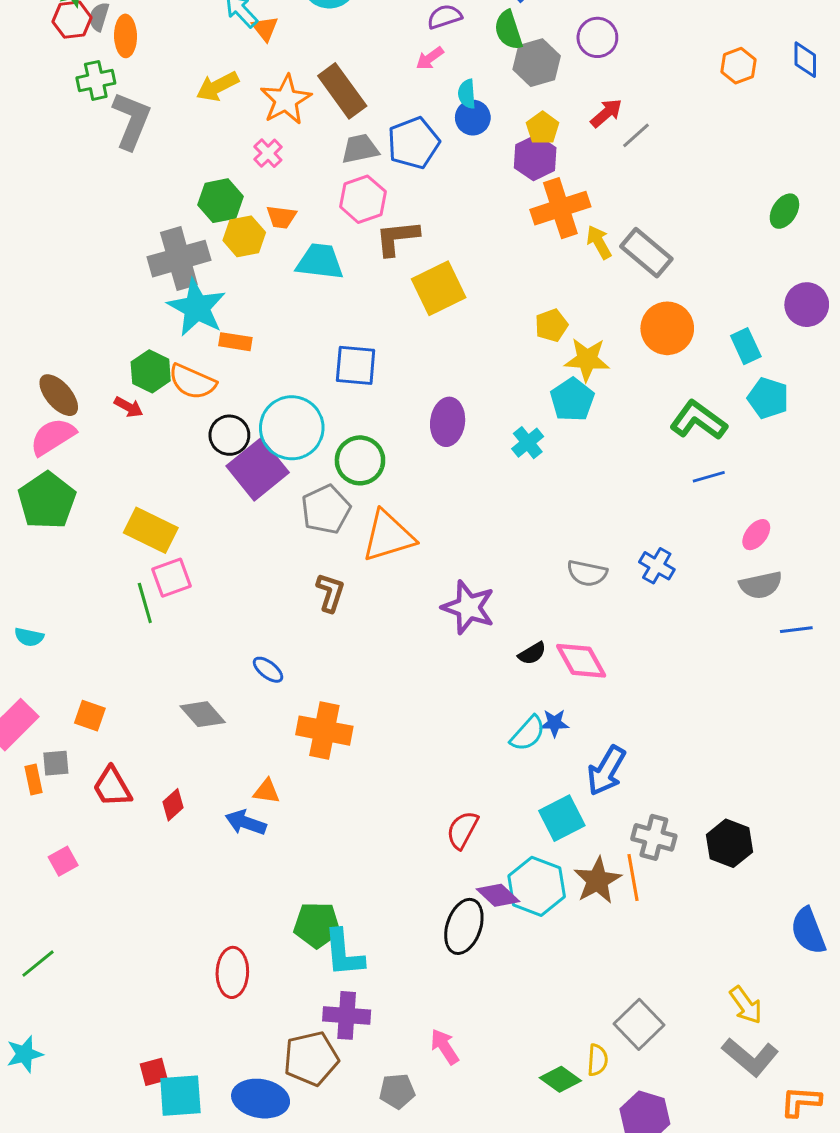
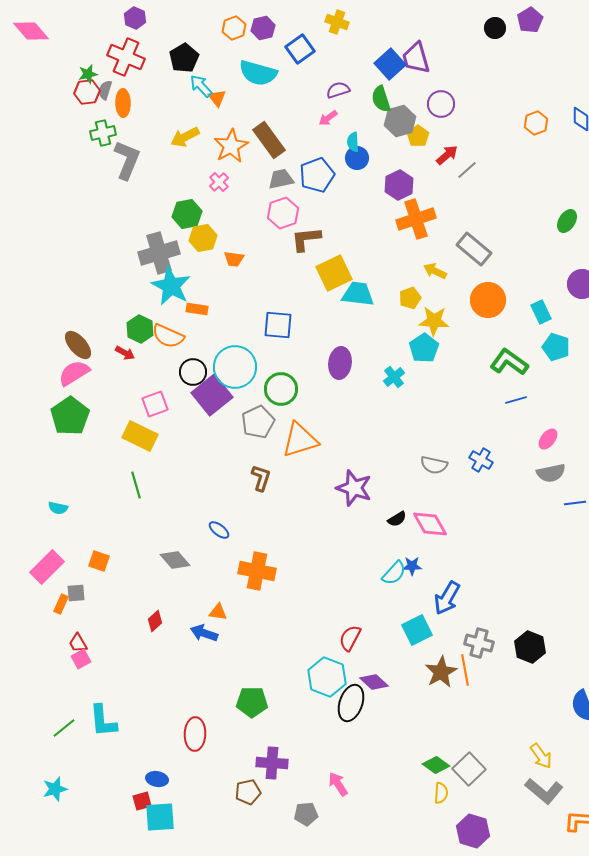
yellow pentagon: (543, 128) -> (418, 136), moved
orange trapezoid: (281, 217) -> (234, 259), moved
yellow arrow: (599, 242) -> (435, 271), moved, turned -35
cyan trapezoid: (320, 262) -> (358, 294), moved
pink square: (172, 578) -> (155, 404), moved
orange rectangle: (33, 779) -> (61, 604), turned 36
red trapezoid: (112, 787) -> (78, 643), moved, size x0.7
cyan hexagon: (537, 886) -> (327, 677), moved
cyan L-shape: (344, 953) -> (103, 721), moved
brown pentagon: (311, 1059) -> (248, 792), size x0.7
green diamond: (560, 1079) -> (436, 765), moved
blue ellipse: (261, 1099) -> (157, 779), moved, size x0.6

